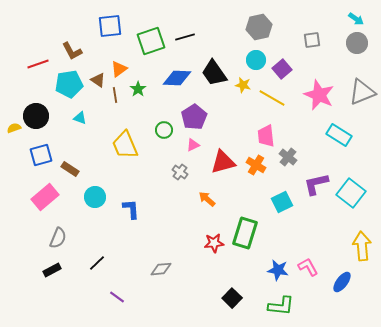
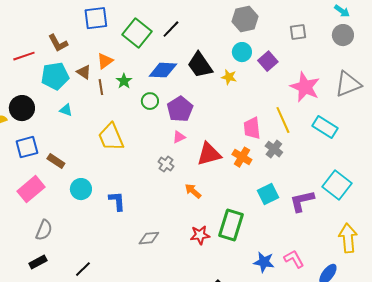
black line: (185, 37) -> (171, 29), turned -30
green square: (151, 41) -> (137, 33), turned -32
yellow line: (272, 98) -> (283, 120), moved, turned 36
green circle: (164, 130) -> (150, 101), moved
purple L-shape: (316, 184) -> (302, 201), moved
black line: (97, 263) -> (83, 269), moved
gray diamond: (161, 269) -> (149, 238), moved

